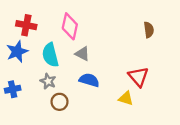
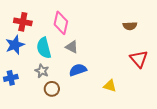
brown semicircle: (149, 30) -> (130, 26), turned 96
red triangle: (138, 77) -> (139, 59), moved
blue semicircle: (89, 80) -> (78, 70), turned -36

